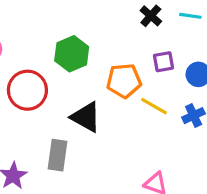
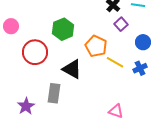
purple square: (164, 62) -> (121, 24), moved, turned -32
orange pentagon: (124, 81) -> (96, 46), turned 30

